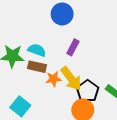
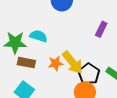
purple rectangle: (73, 47) -> (101, 29), moved
brown rectangle: (37, 67) -> (26, 63), moved

